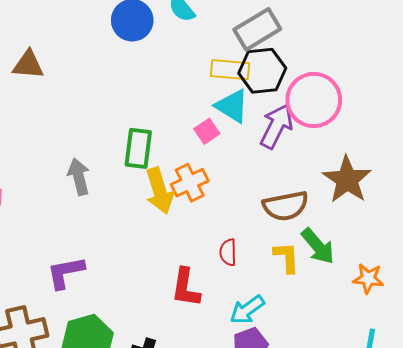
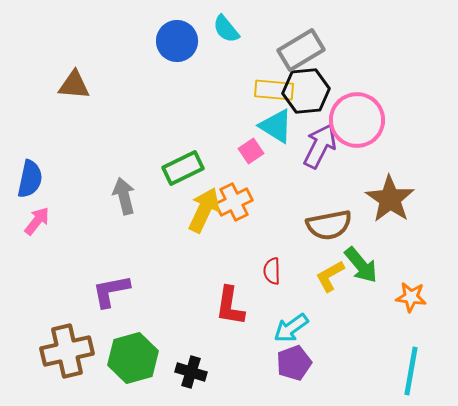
green rectangle: (138, 148) -> (183, 168), turned 57
yellow arrow: (159, 191) -> (204, 210), turned -138
yellow L-shape: (287, 257) -> (330, 276), turned -116

